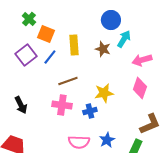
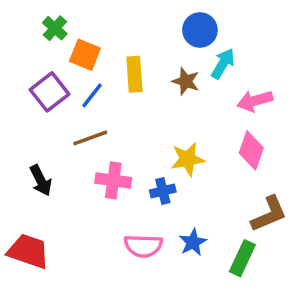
brown line: (68, 81) -> (90, 138), moved

